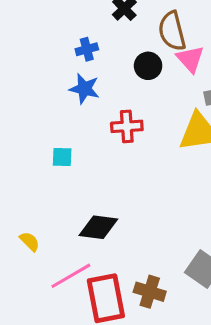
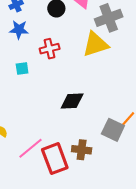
cyan square: (62, 157) -> (22, 68), moved
black diamond: (98, 227) -> (72, 101), moved

